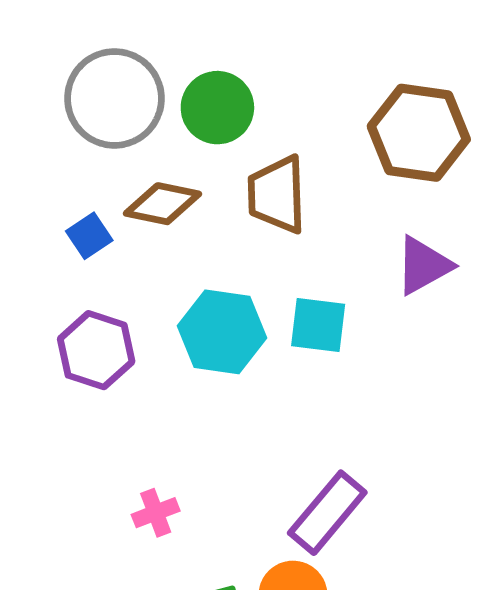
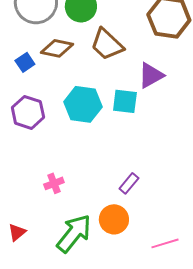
brown trapezoid: (277, 195) -> (107, 44), turned -45
purple triangle: (423, 265) -> (151, 75), moved
purple rectangle: (327, 513) -> (129, 183), size x0.6

